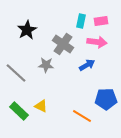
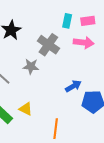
blue arrow: (87, 65) -> (73, 86), moved
orange line: (82, 116) -> (56, 129), moved, turned 66

